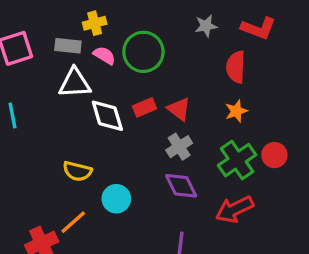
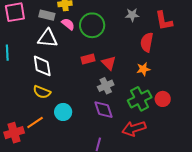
red L-shape: (258, 28) -> (164, 21), turned 50
white diamond: (107, 116) -> (42, 66), moved

